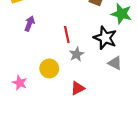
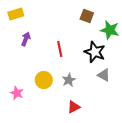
gray star: (77, 54) -> (69, 80), moved
red triangle: (78, 88) -> (74, 107), moved

